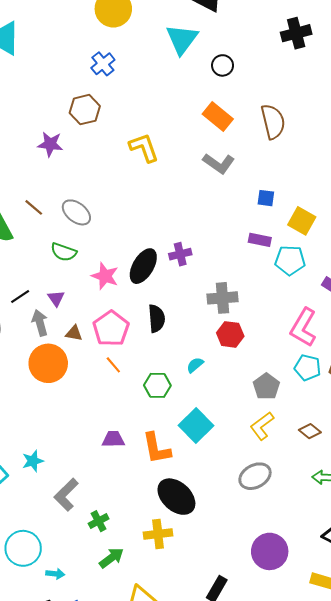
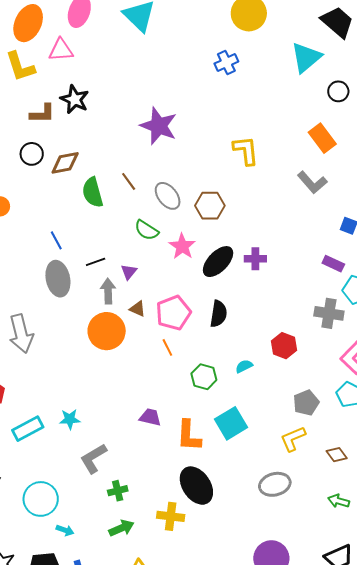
brown hexagon: (85, 110) -> (210, 206), moved
purple star: (50, 144) -> (159, 126), size x1.5
pink star: (105, 276) -> (182, 246), moved
gray cross: (222, 298) -> (329, 313), moved

